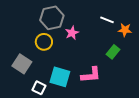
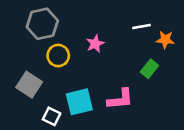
gray hexagon: (52, 18) -> (42, 24), moved
white line: (107, 20) -> (141, 26), turned -32
cyan square: (60, 77) -> (79, 102), turned -30

